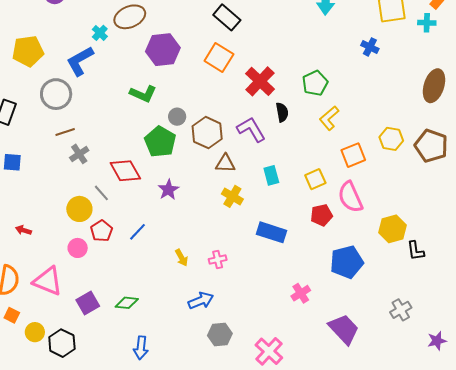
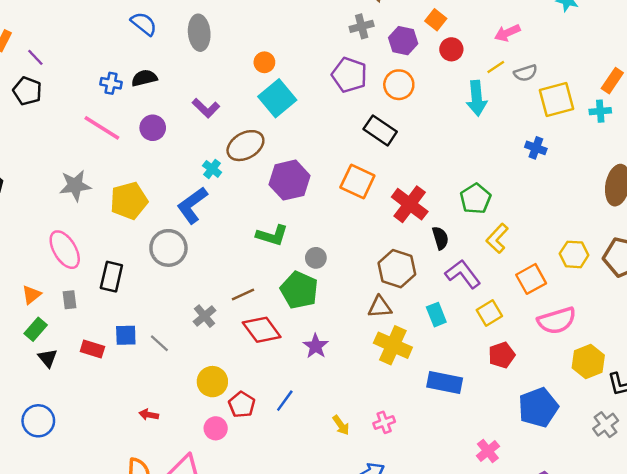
black rectangle: (227, 17) -> (380, 130), moved
purple L-shape: (251, 129) -> (463, 274), moved
brown line: (65, 132) -> (243, 294), moved
brown hexagon: (207, 133) -> (397, 269), moved
gray line: (101, 193) -> (159, 343), moved
yellow cross: (232, 196) -> (393, 345), size x1.4
pink semicircle: (350, 197) -> (557, 321), moved, turned -76
gray cross: (401, 310) -> (606, 425), moved

